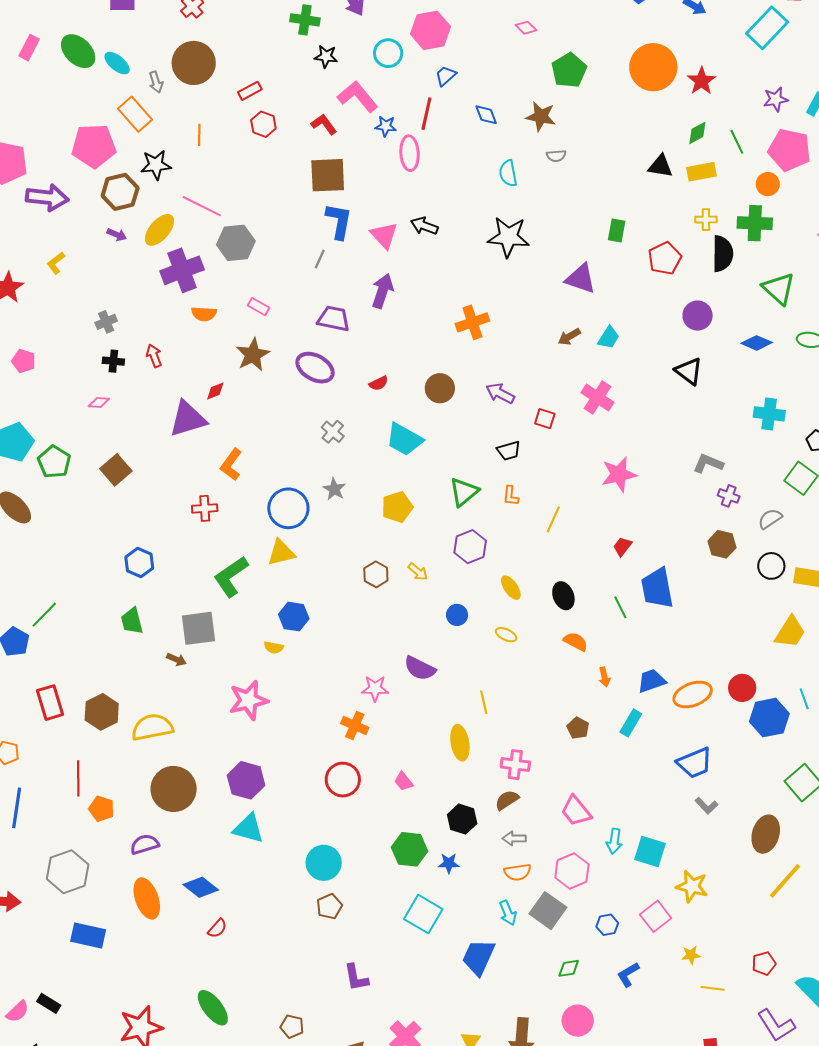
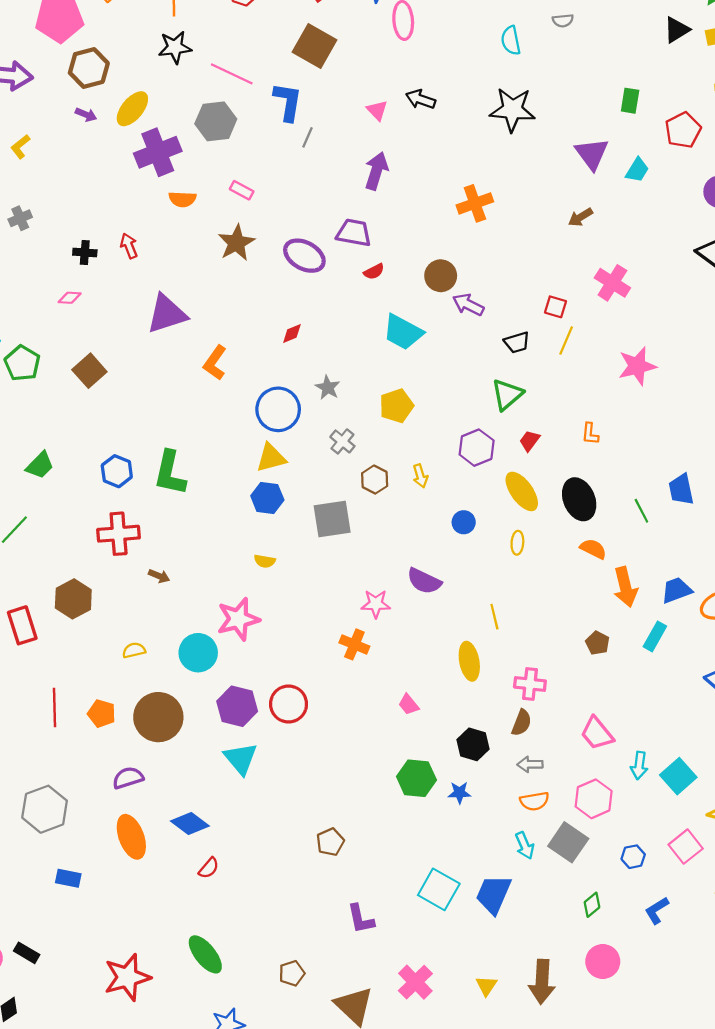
black star: (156, 165) -> (175, 47), moved
black triangle: (660, 166) -> (677, 30), turned -40
brown square: (328, 175) -> (315, 46), turned 33
pink line: (202, 206) -> (232, 74), moved
blue L-shape: (339, 221) -> (288, 102), moved
pink triangle: (384, 235) -> (377, 110), size x0.7
purple triangle: (581, 279) -> (592, 154), turned 36
purple trapezoid: (334, 319) -> (354, 233), moved
gray cross: (106, 322) -> (20, 218), moved
cyan trapezoid: (609, 337) -> (637, 170), moved
red diamond: (215, 391) -> (292, 333), moved
purple arrow: (500, 393) -> (468, 305), moved
gray cross: (333, 432) -> (342, 441), moved
green triangle: (464, 492) -> (507, 395), moved
orange L-shape: (511, 496) -> (590, 434), moved
red cross: (205, 508) -> (119, 534), moved, size x1.5
yellow line: (553, 519) -> (566, 340), moved
red trapezoid: (622, 546) -> (530, 441), moved
yellow arrow: (418, 572) -> (420, 476), turned 35
green L-shape: (231, 577) -> (170, 473), moved, turned -42
yellow ellipse: (511, 588) -> (522, 491), size x1.5
blue trapezoid: (657, 588) -> (681, 489), size x0.7
black ellipse: (563, 596) -> (579, 499), size x1.4
blue hexagon: (294, 617) -> (267, 498), moved
green trapezoid: (132, 621) -> (40, 465), moved, turned -120
gray square: (198, 628) -> (332, 519), moved
yellow ellipse: (506, 635) -> (517, 543), turned 70
orange arrow: (605, 677) -> (625, 587), size x1.8
brown hexagon: (102, 712) -> (73, 599), moved
yellow semicircle: (152, 727) -> (134, 650), size x0.5
red circle: (343, 780) -> (289, 704), moved
brown semicircle: (507, 800) -> (522, 723), turned 145
orange pentagon: (102, 809) -> (102, 714), moved
cyan triangle: (248, 828) -> (241, 759), turned 36
cyan square: (650, 852) -> (678, 776), turned 32
cyan circle: (324, 863) -> (198, 653), moved
cyan square: (423, 914) -> (439, 889), moved
blue rectangle: (88, 936) -> (68, 878), size x0.7
green diamond: (569, 968) -> (592, 905), turned -30
brown pentagon: (292, 1026) -> (292, 973), turned -30

